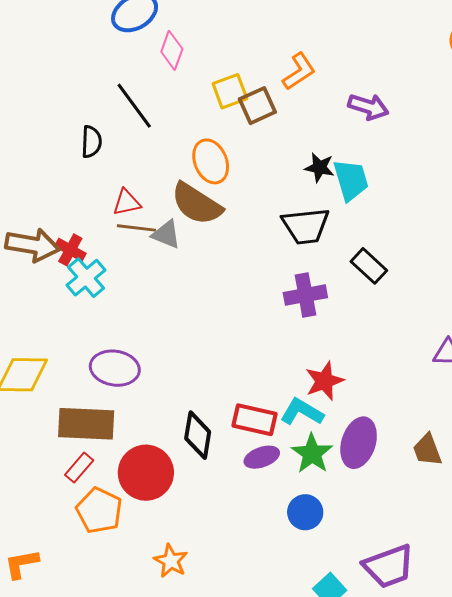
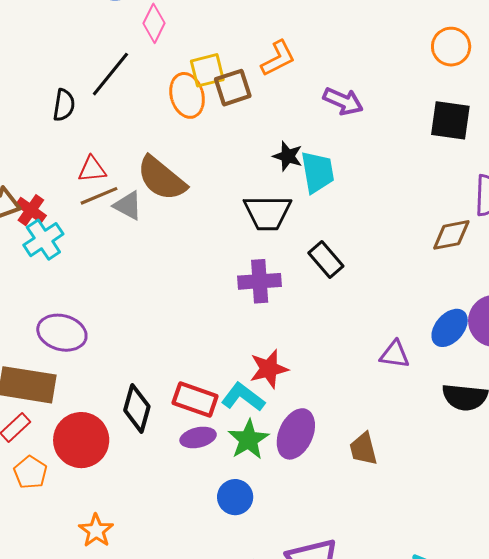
black line: (134, 106) -> (110, 74), turned 69
orange ellipse: (211, 161) -> (187, 95), moved
brown line: (136, 228) -> (99, 196), turned -36
orange pentagon: (99, 511) -> (30, 472), size x0.7

